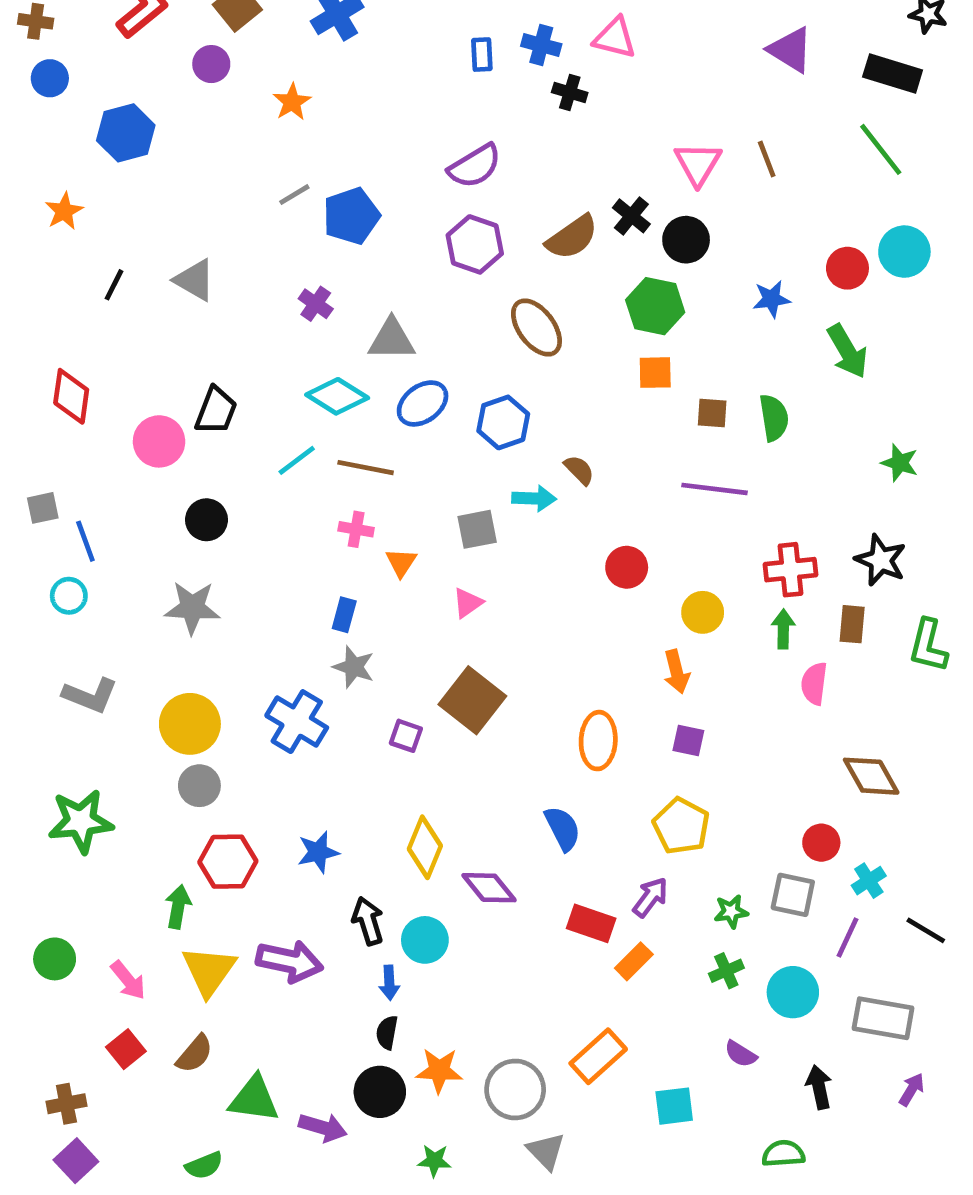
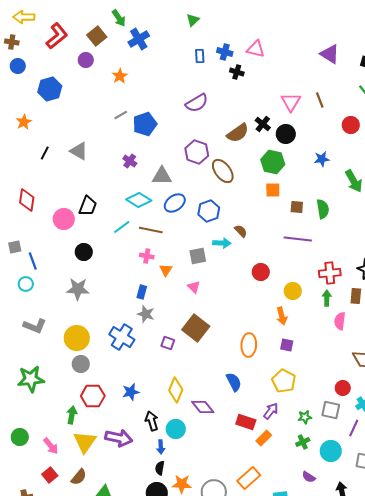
purple hexagon: (475, 244) -> (197, 152), moved
red circle: (847, 268) -> (351, 125), moved
pink triangle: (468, 603) -> (194, 287), turned -40

